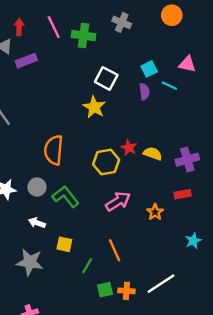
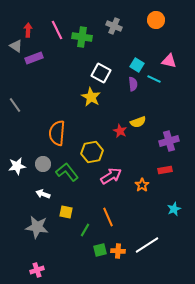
cyan square: (149, 69) -> (137, 65), turned -32
yellow semicircle: (153, 154) -> (138, 122), moved, turned 140
yellow hexagon: (106, 162) -> (92, 152), moved

